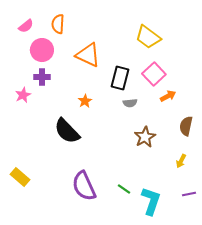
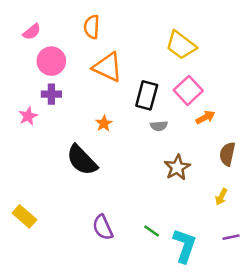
orange semicircle: (58, 24) -> (92, 27), moved
purple semicircle: (84, 186) -> (103, 227), size x0.7

